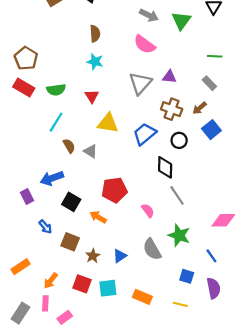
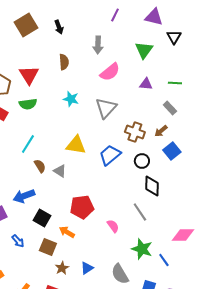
gray arrow: (149, 15) -> (98, 45), moved, turned 66
pink semicircle: (145, 44) -> (110, 72), turned -75
cyan star: (95, 62) -> (71, 99), moved
purple triangle: (169, 77) -> (146, 84), moved
green semicircle: (56, 90) -> (28, 104), moved
red triangle: (92, 96) -> (29, 75), moved, size x1.5
black diamond: (165, 167) -> (152, 186), moved
brown square: (70, 242) -> (48, 247), moved
gray semicircle: (152, 249) -> (120, 274), moved
blue line: (211, 256) -> (164, 260), moved

